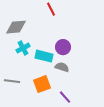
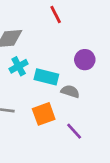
purple circle: (63, 47) -> (85, 60), moved

